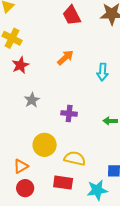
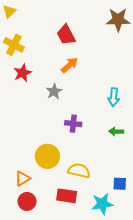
red trapezoid: (72, 15) -> (66, 35), moved
cyan arrow: (103, 72) -> (114, 97), moved
gray star: (32, 100) -> (54, 91), moved

